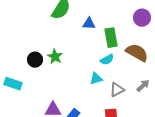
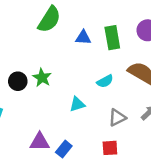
green rectangle: (111, 38) -> (112, 38), moved
cyan triangle: (96, 79) -> (77, 104), moved

